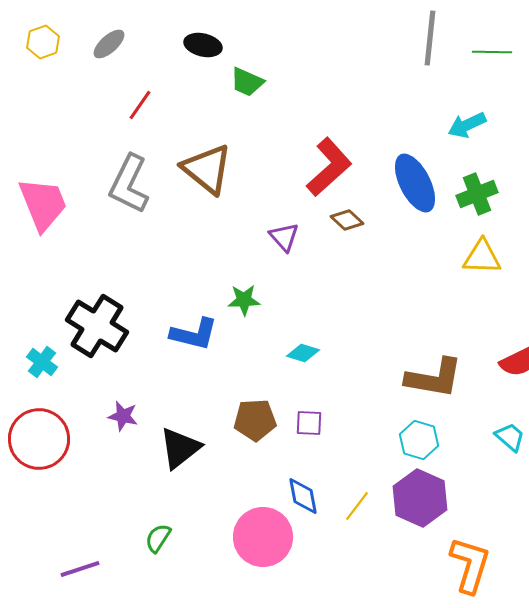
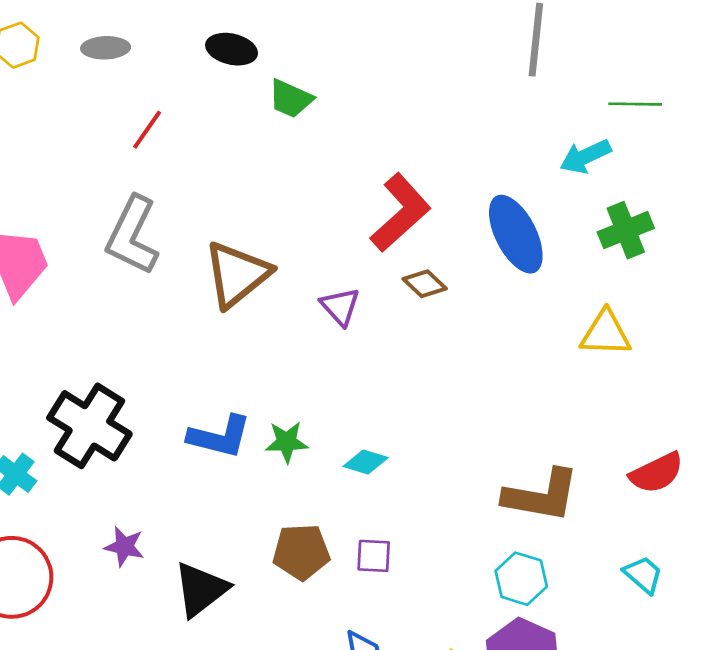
gray ellipse: (109, 44) -> (106, 48), turned 40
green line: (492, 52) -> (635, 104), moved
brown triangle: (207, 169) -> (237, 274), moved, turned 42
green cross: (477, 194) -> (626, 230), moved
green star: (244, 300) -> (287, 442), moved

